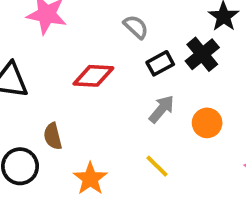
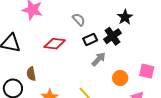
gray arrow: (162, 109) -> (99, 59), moved
orange circle: (207, 123) -> (120, 78), moved

